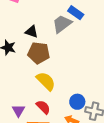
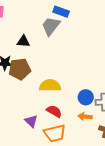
brown pentagon: (39, 53) -> (20, 69), moved
yellow semicircle: (46, 81) -> (50, 86), turned -30

